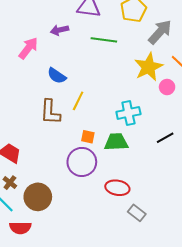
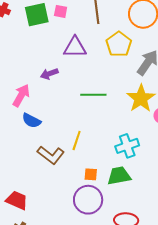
green line: (104, 40) -> (93, 95), moved
blue semicircle: (57, 76) -> (31, 121), moved
brown L-shape: (50, 112) -> (51, 155), turned -48

